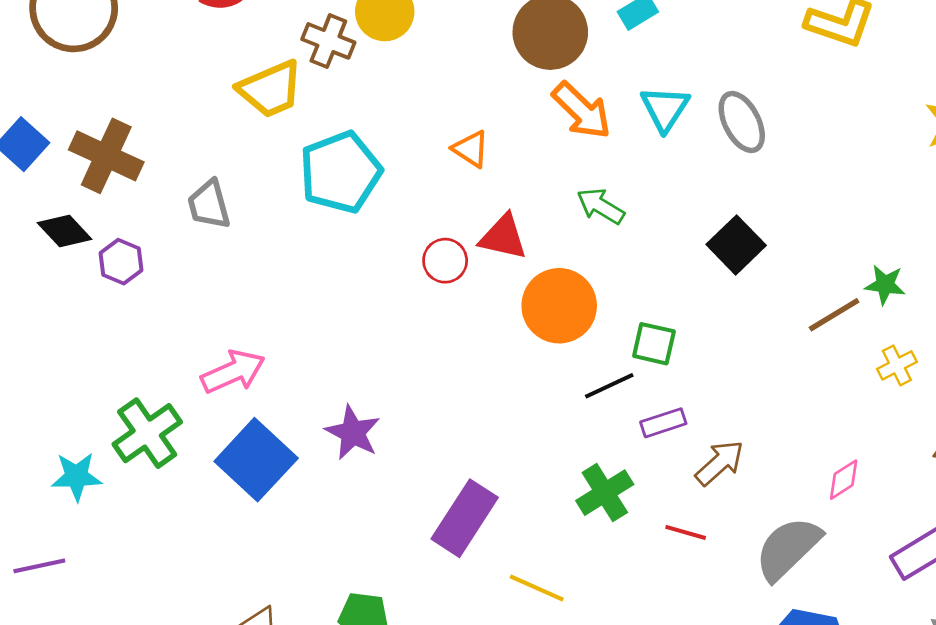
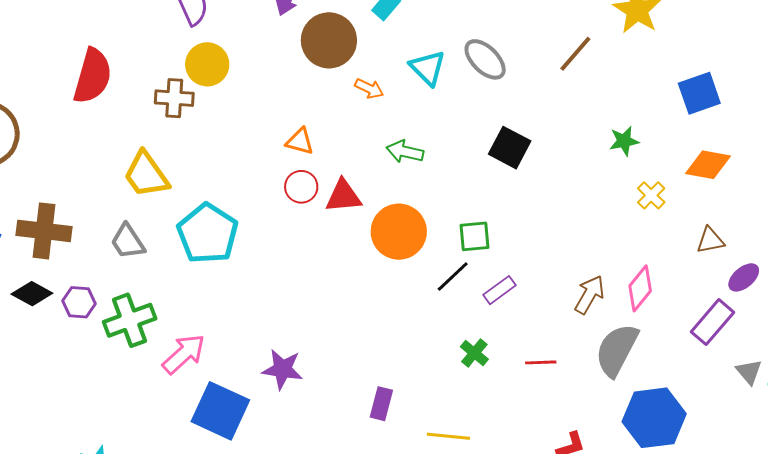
yellow trapezoid: (271, 89) -> (146, 175), moved, turned 96
orange arrow: (582, 111) -> (369, 88), size x0.6
cyan pentagon: (341, 172) -> (208, 234), moved
red circle: (445, 261) -> (301, 187), moved
brown line: (834, 315) -> (575, 54), moved
green cross: (147, 433) -> (130, 320), moved, turned 33
brown arrow: (720, 463) -> (589, 295), moved
pink diamond: (844, 480) -> (640, 288), size x1.4
green cross: (605, 493) -> (474, 353), size x0.7
purple rectangle: (465, 518) -> (381, 404), size x0.6

